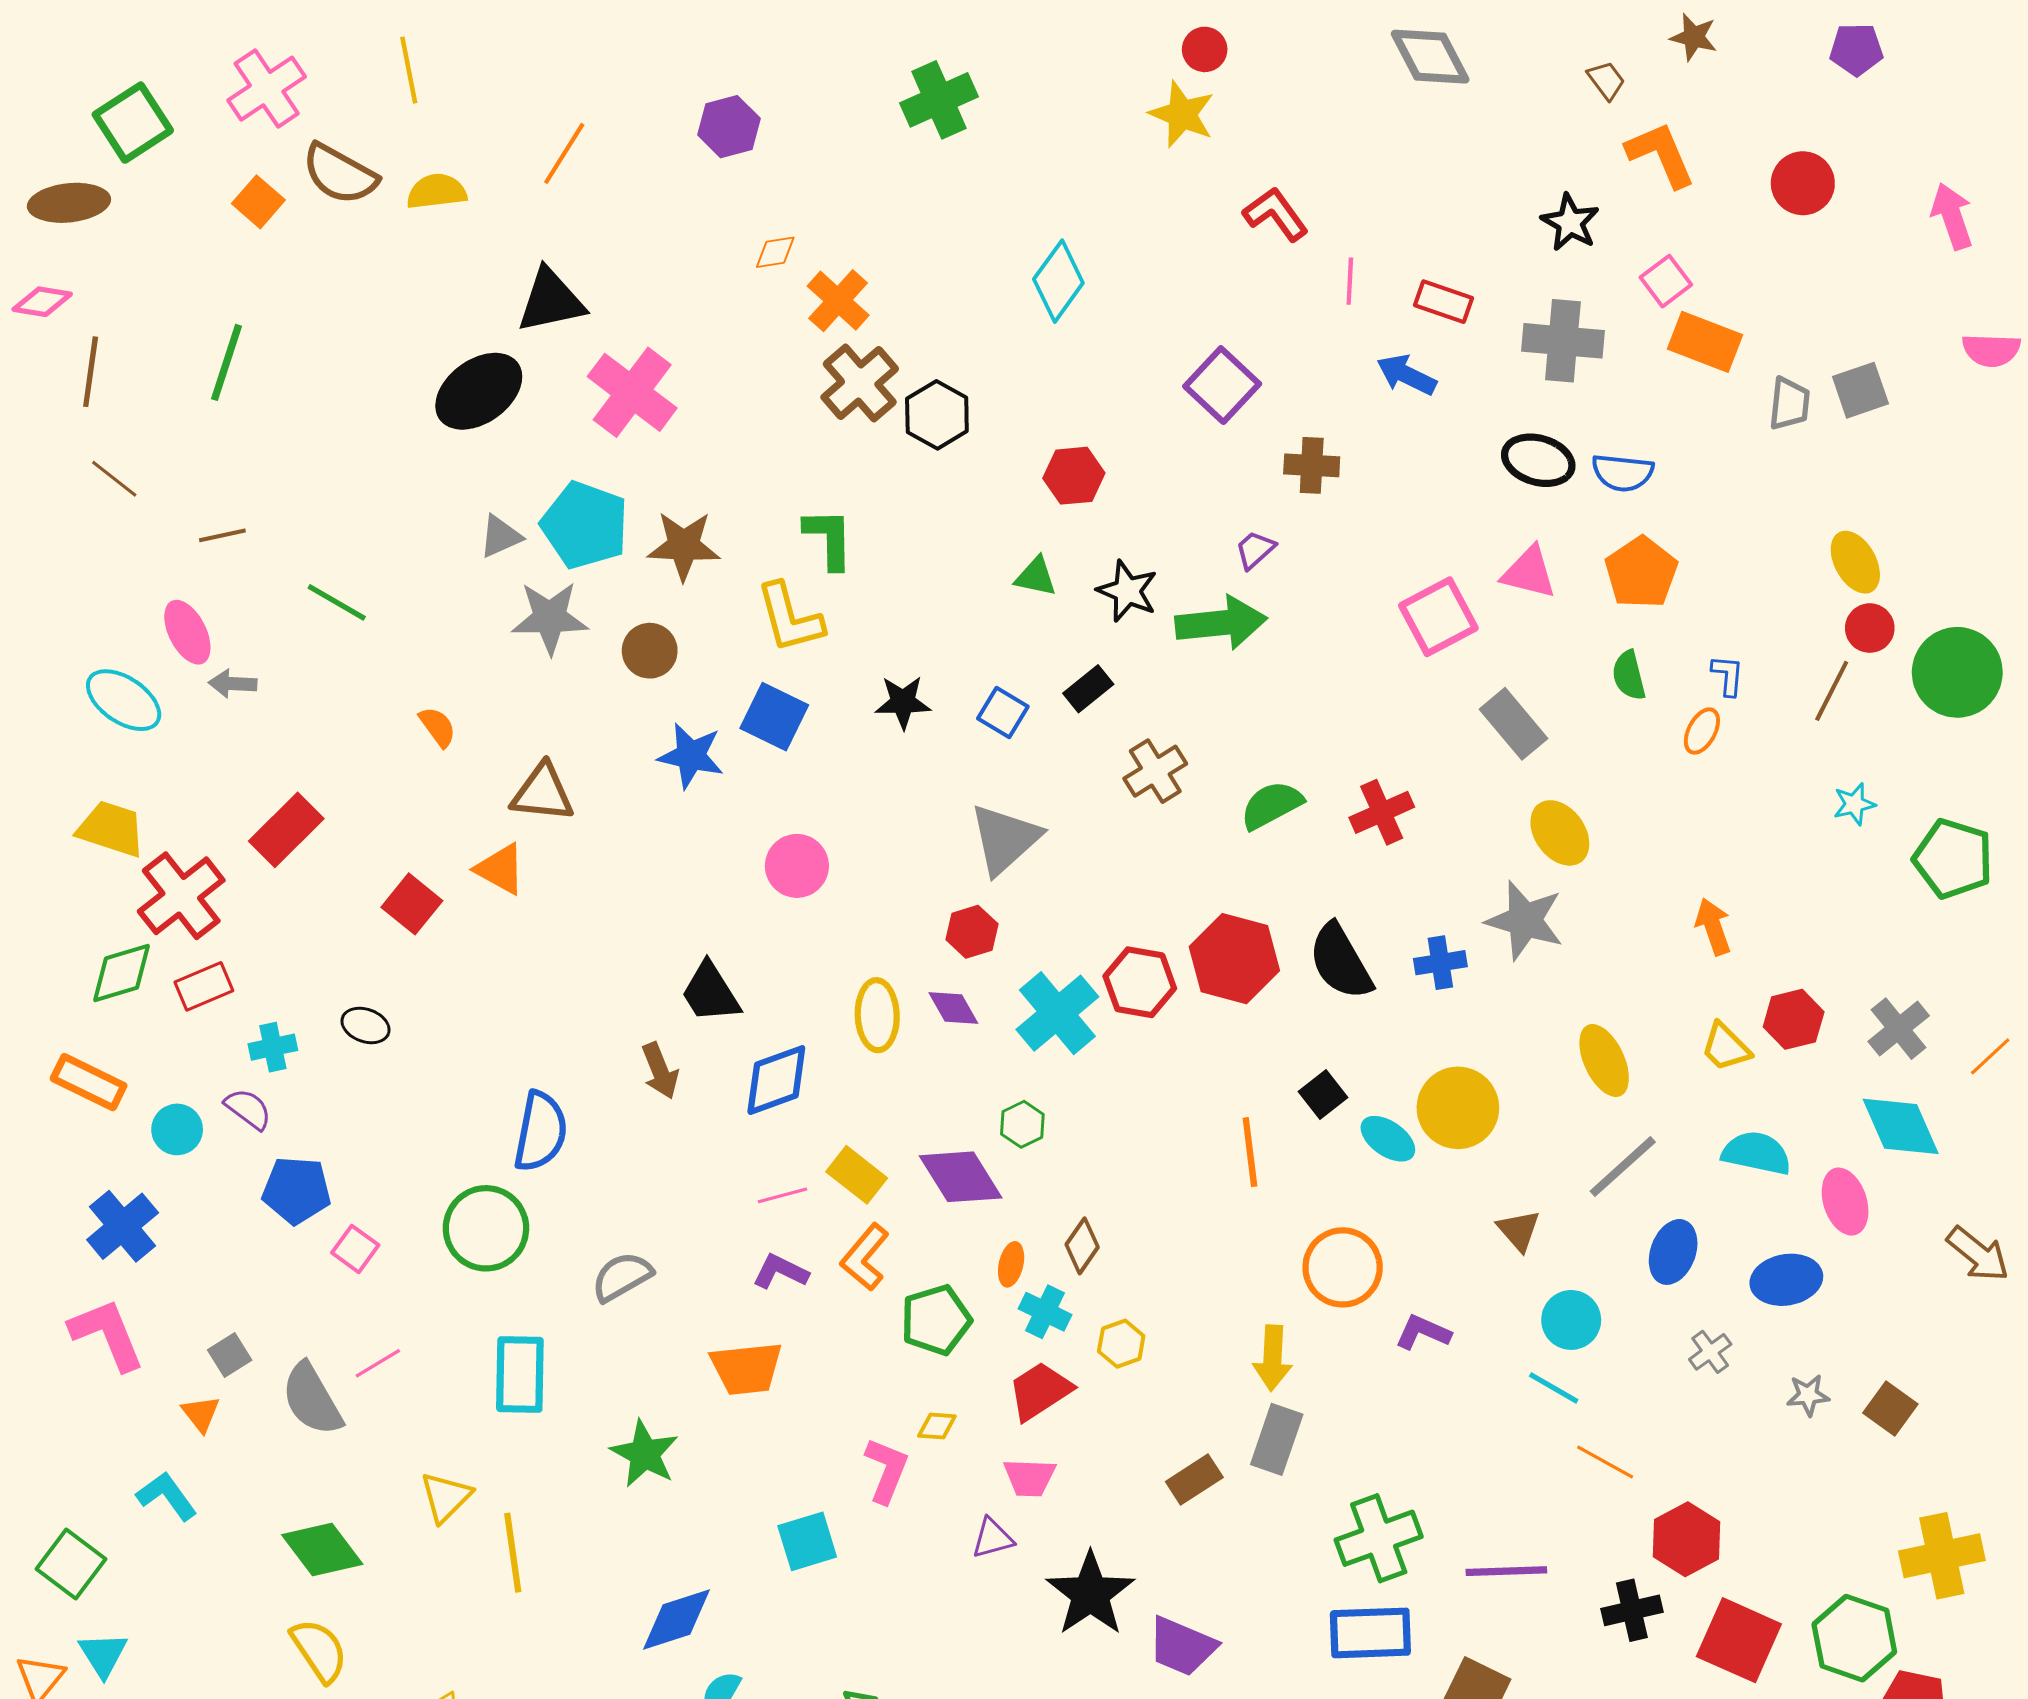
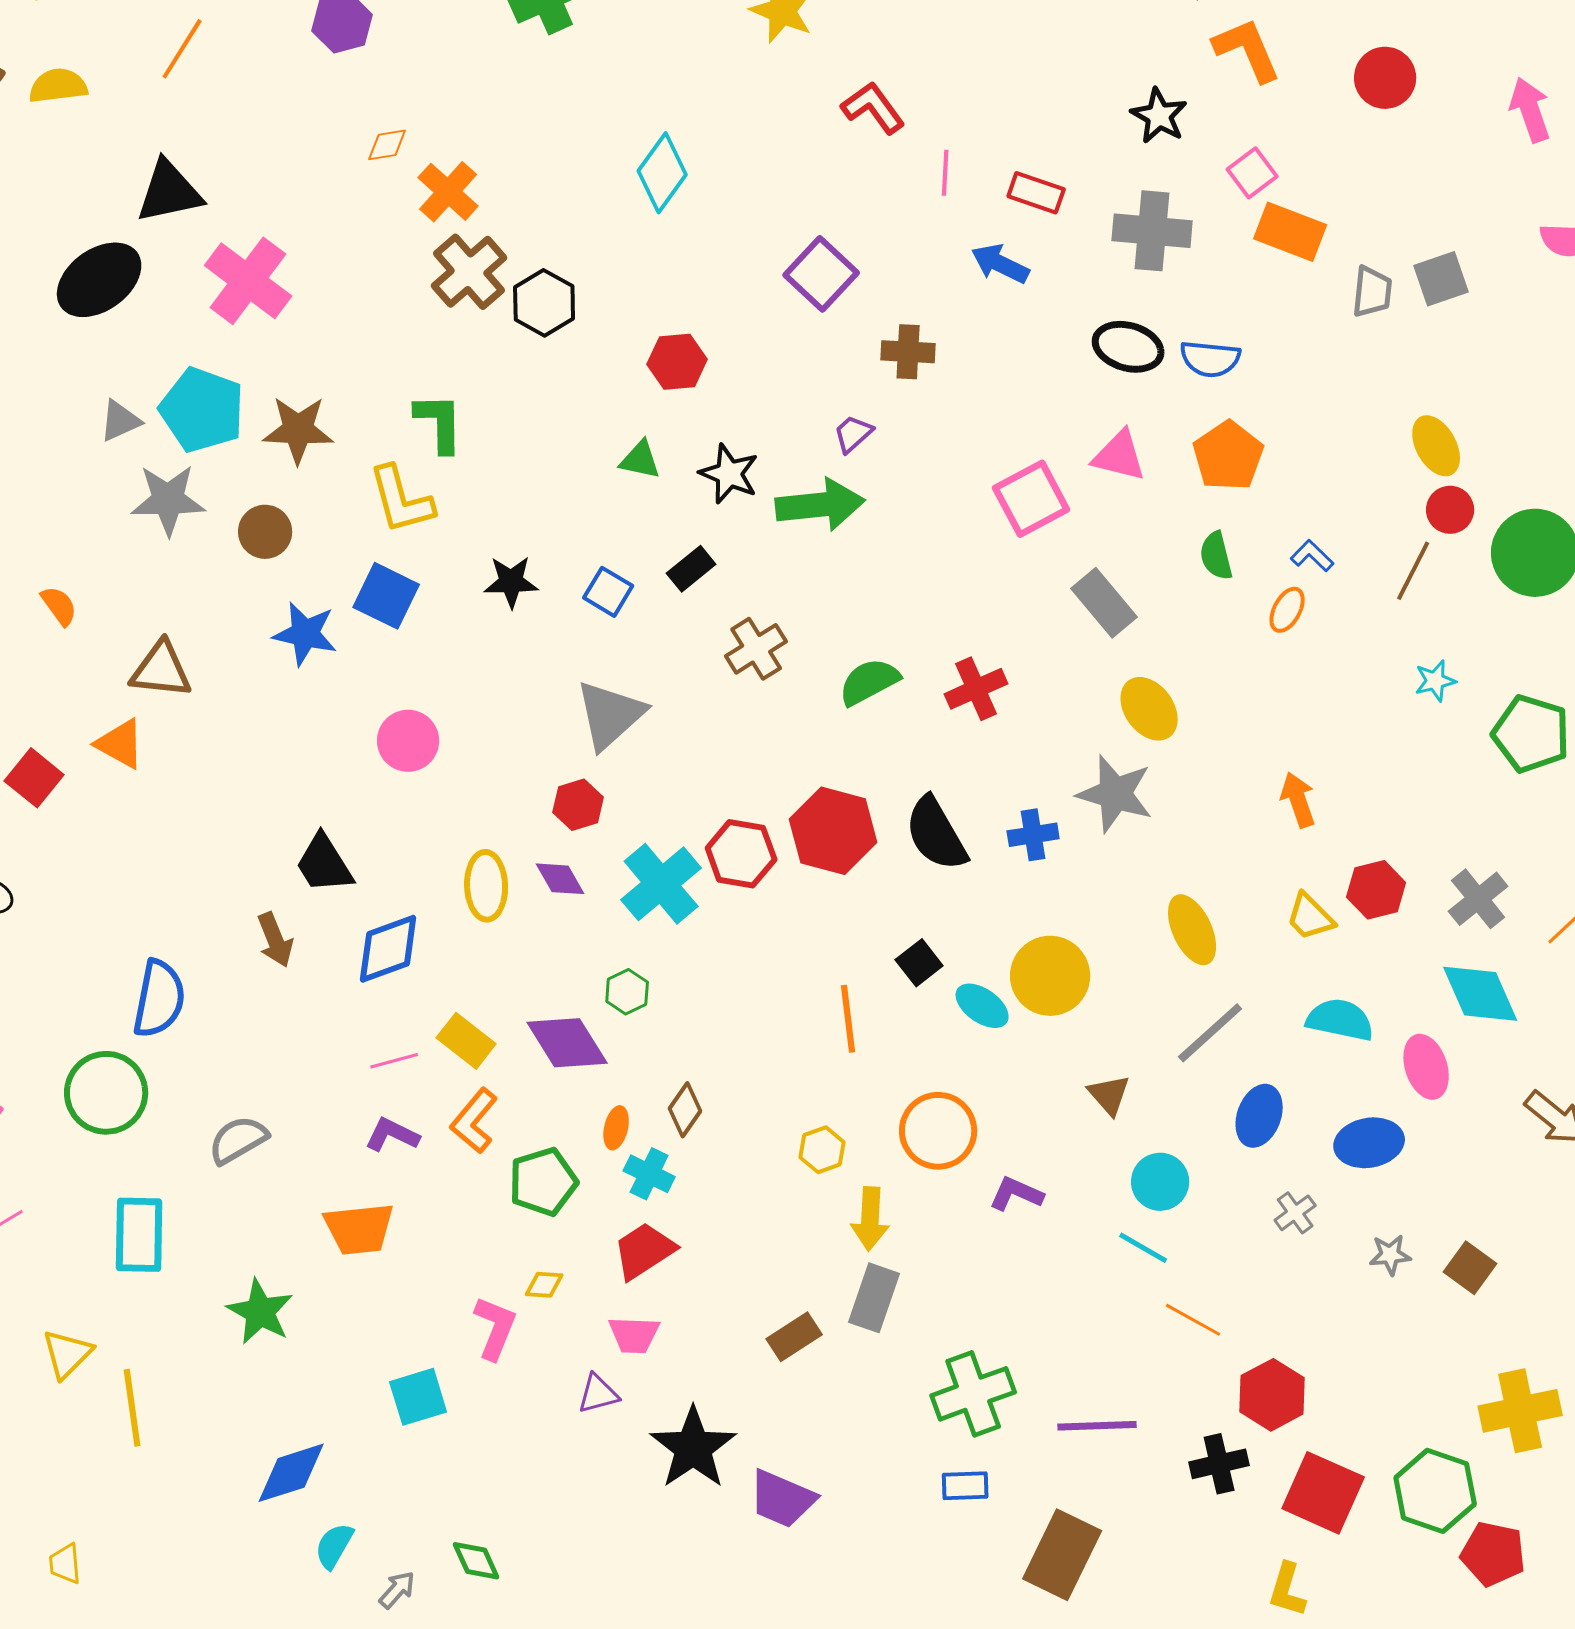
blue L-shape: (1728, 675) -> (1312, 556), turned -51
yellow hexagon: (1121, 1344) -> (822, 1150), moved
blue rectangle: (1370, 1633) -> (965, 1486), size x0.6

